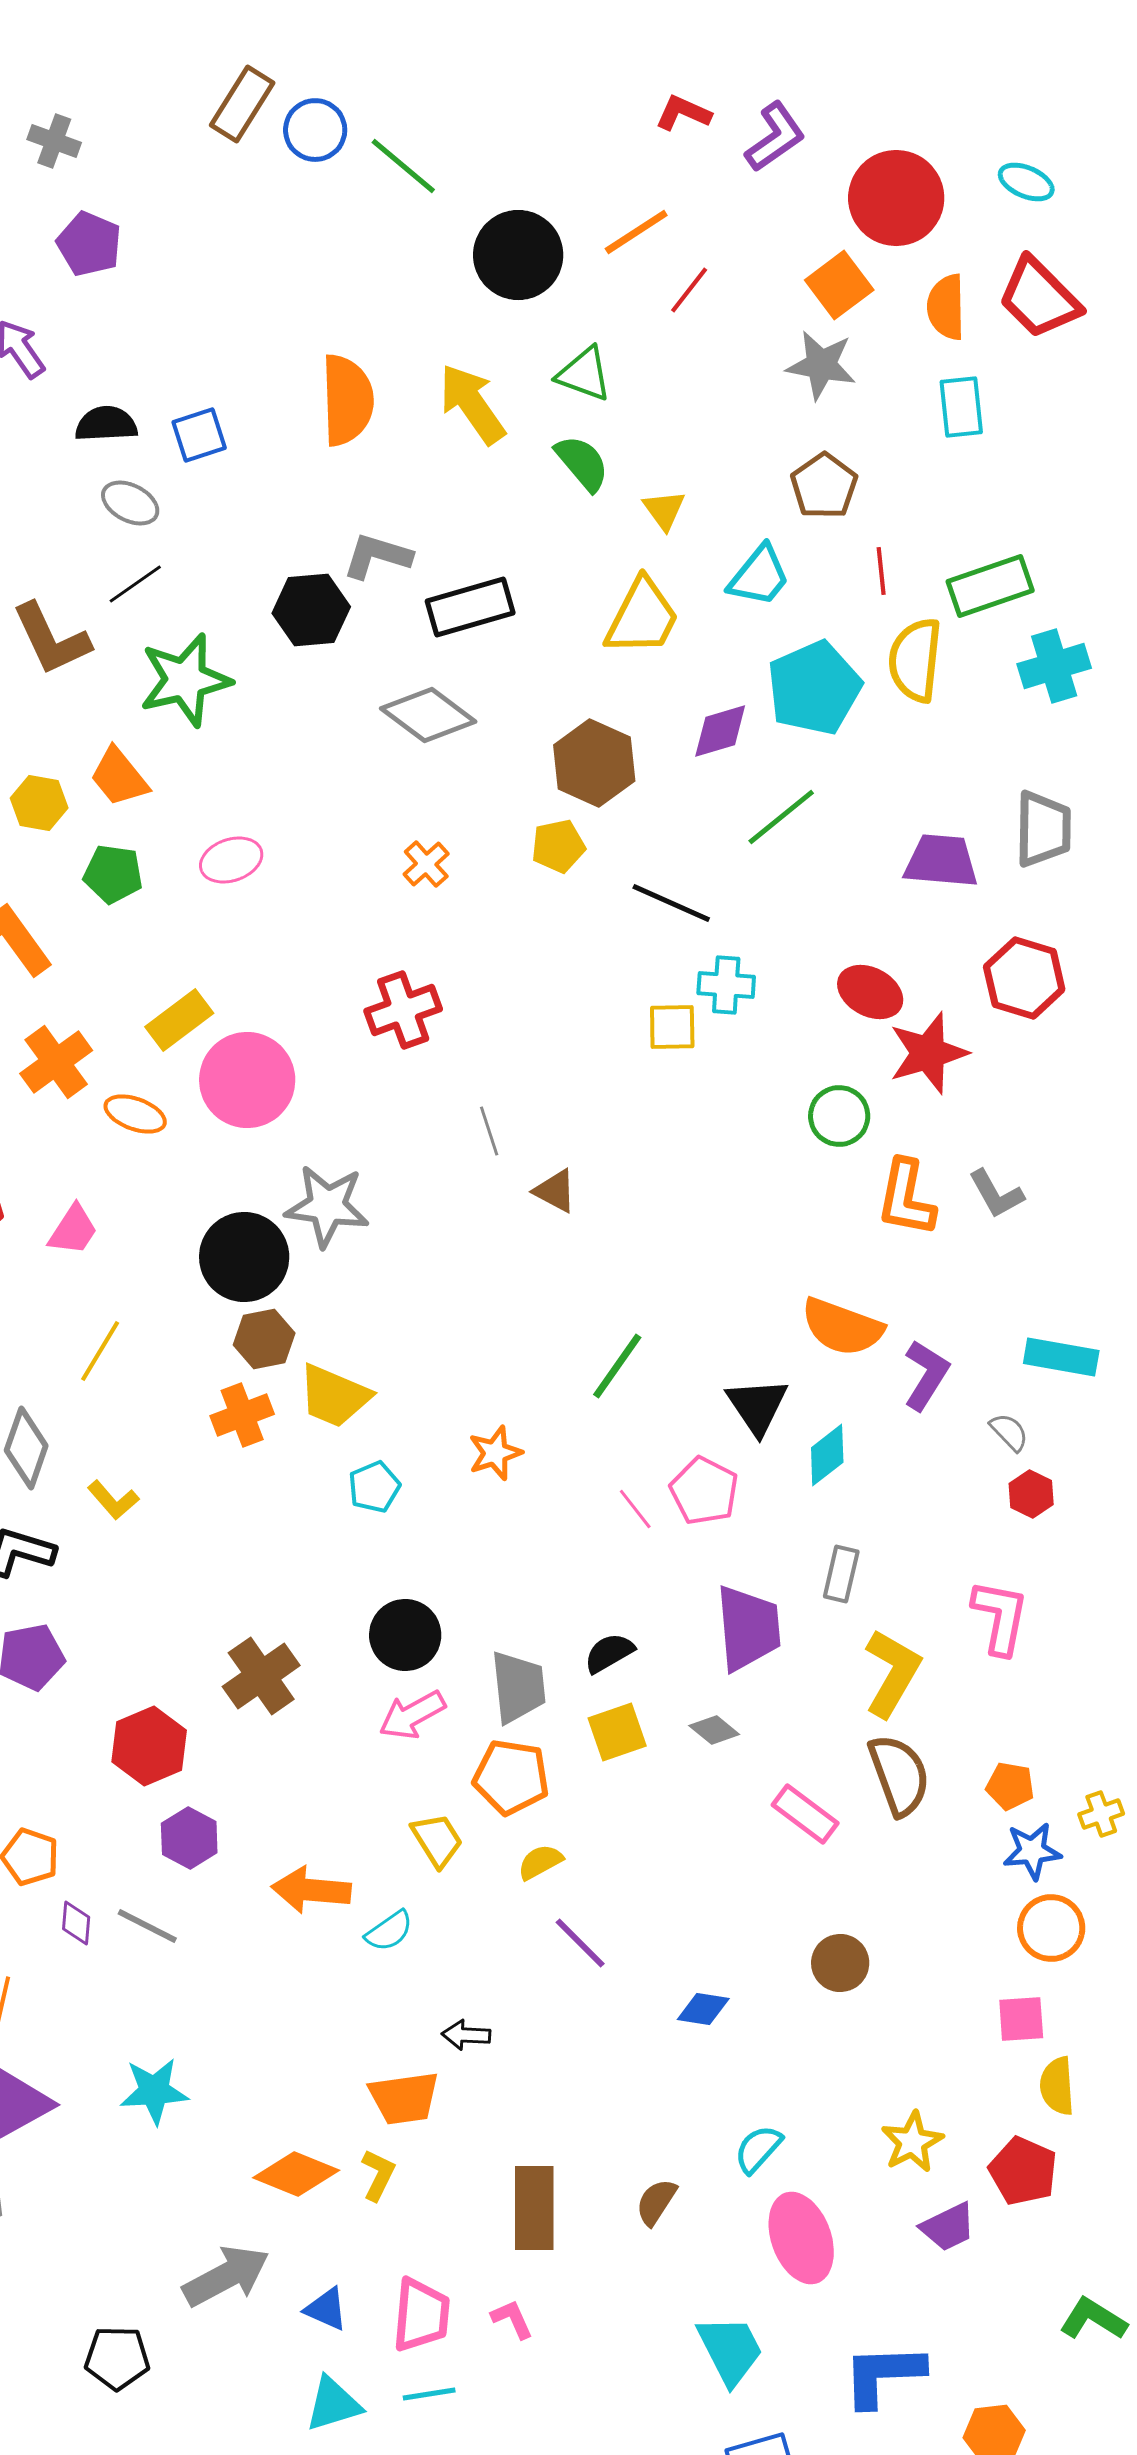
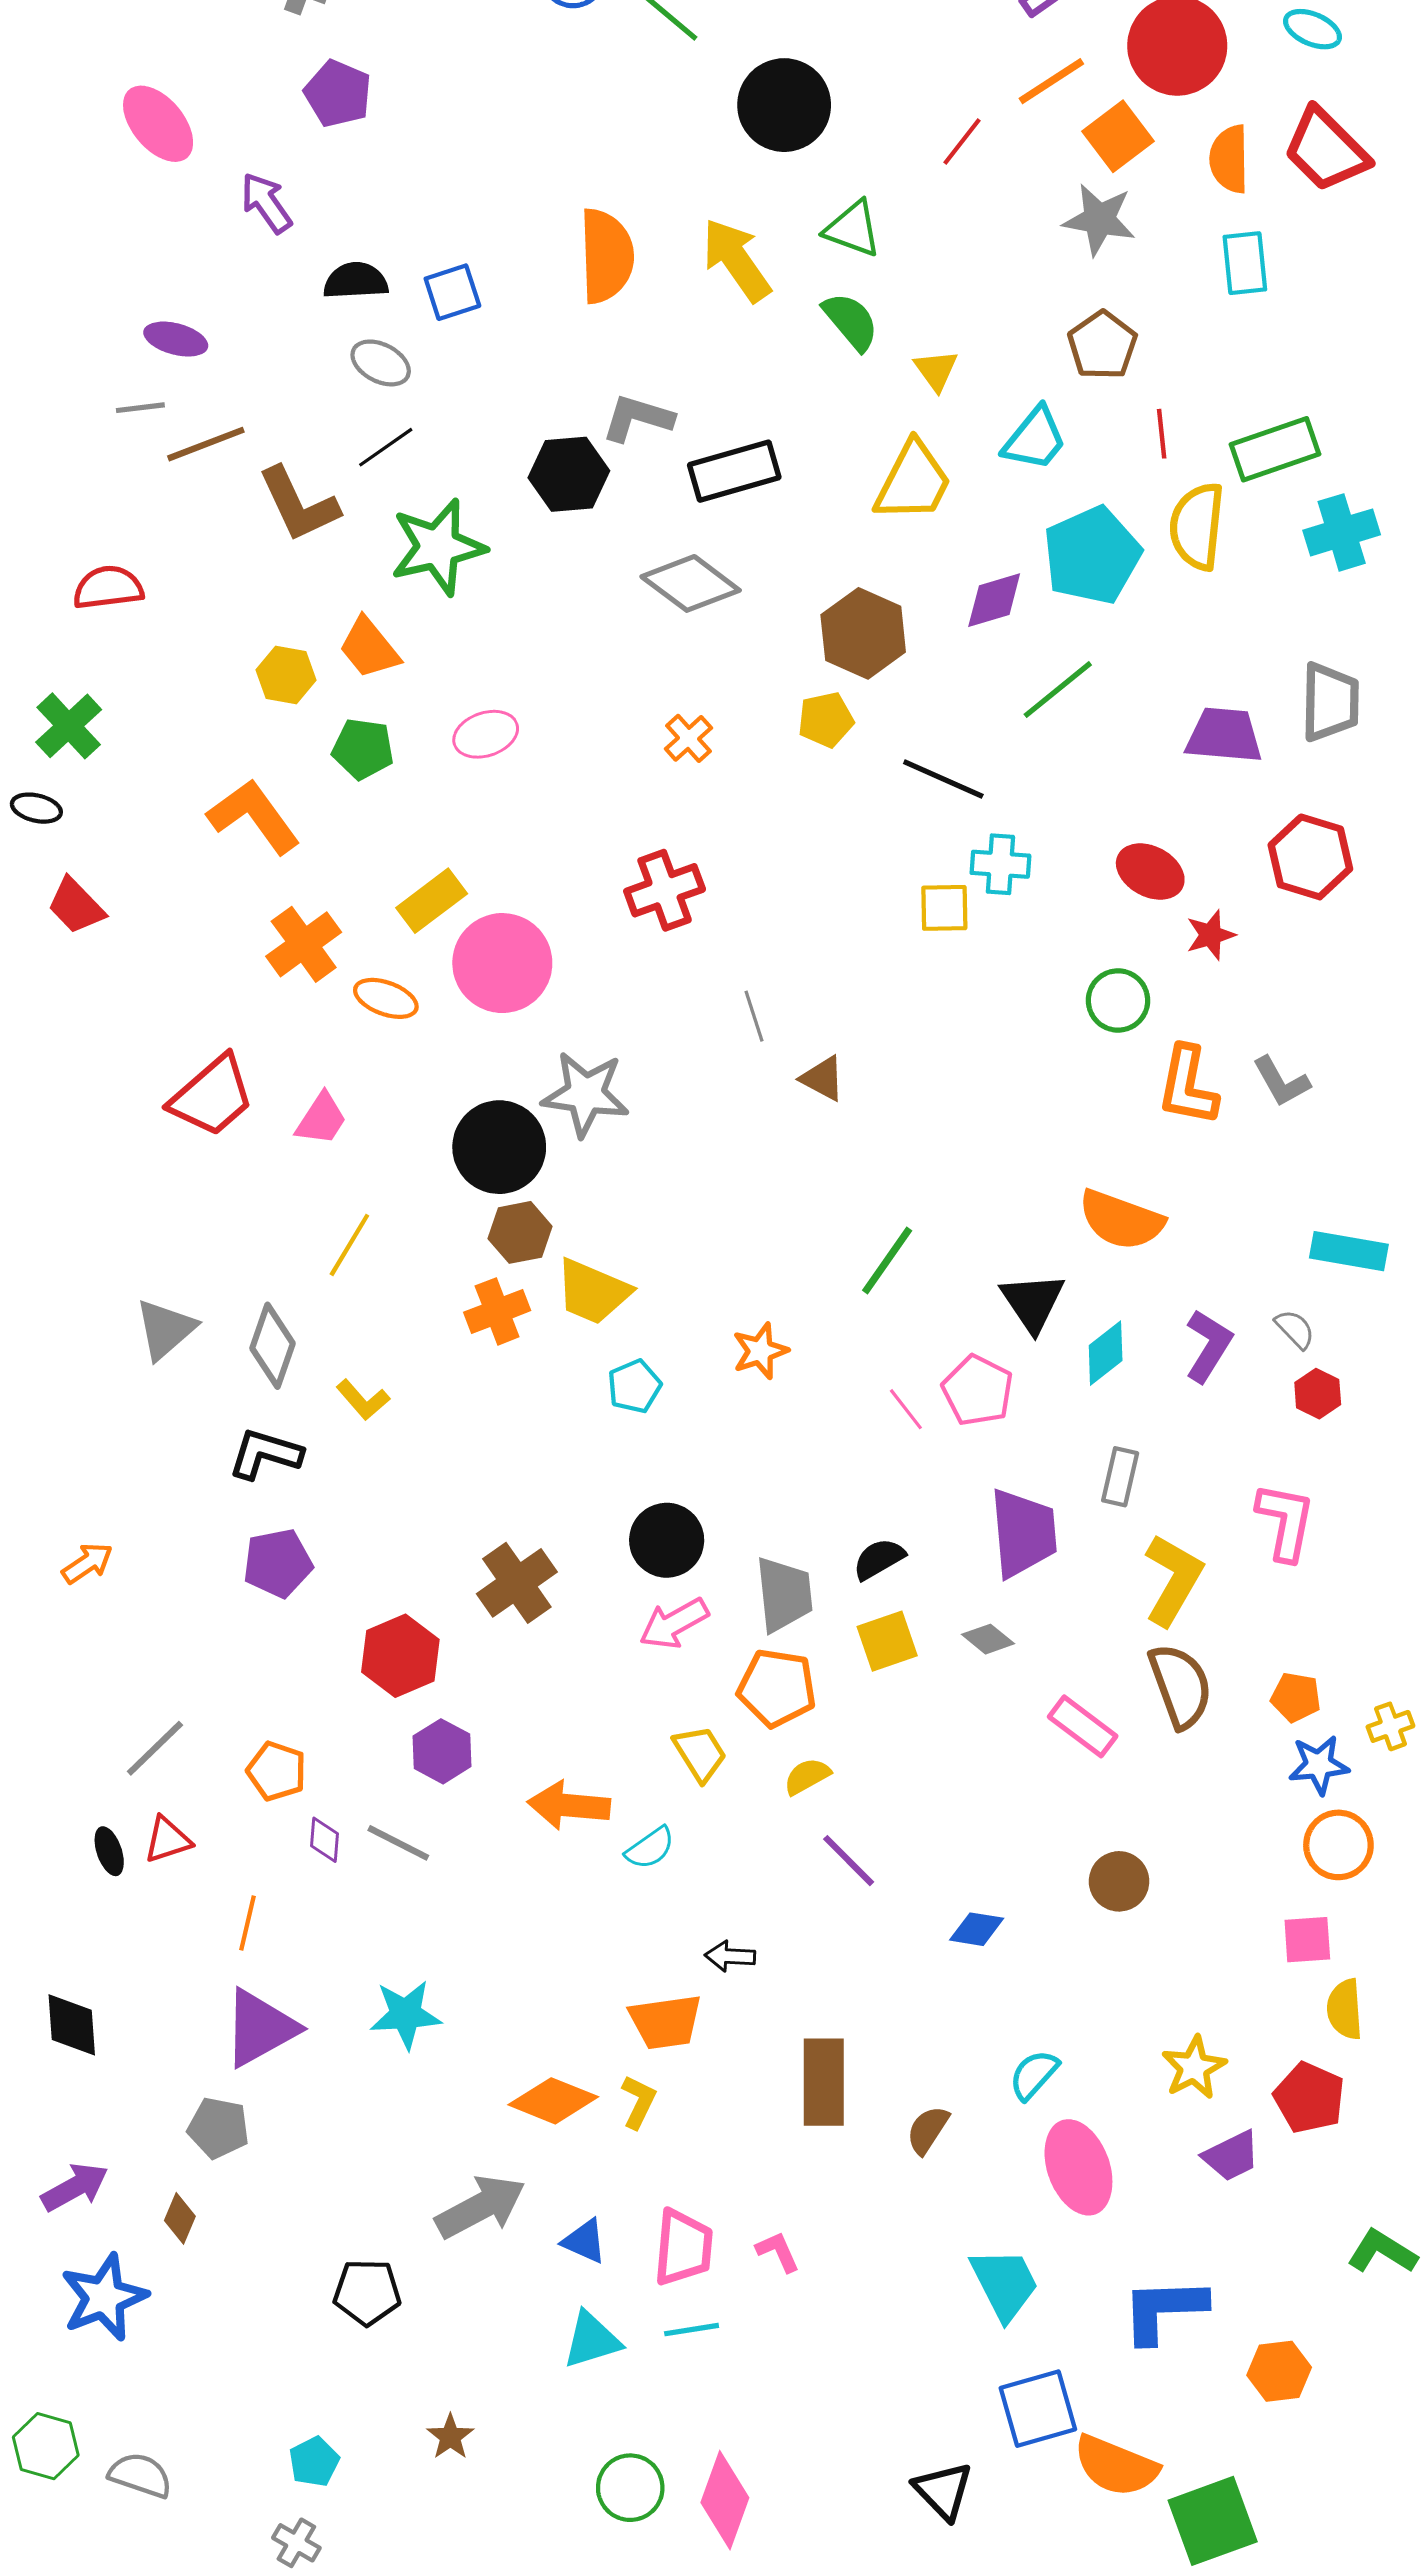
orange line: (636, 232) -> (1051, 81), moved
red star: (928, 1053) -> (1211, 935), size x0.6
purple L-shape: (926, 1375) -> (1208, 1346), moved
brown rectangle: (534, 2208) -> (824, 2082), moved

